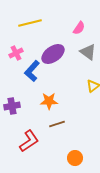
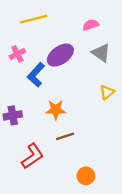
pink semicircle: (79, 28) -> (91, 25), turned -144

